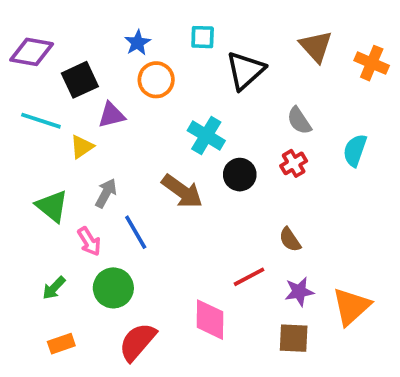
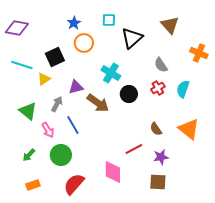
orange cross: (372, 63) -> (199, 53), moved
black square: (80, 80) -> (55, 57), moved
purple triangle: (112, 115) -> (76, 87), moved
cyan semicircle: (355, 150) -> (183, 89), moved
orange triangle: (351, 307) -> (189, 129), moved, turned -40

